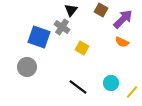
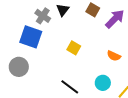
gray cross: (62, 27) -> (43, 16), moved
orange semicircle: (122, 42) -> (114, 56), moved

